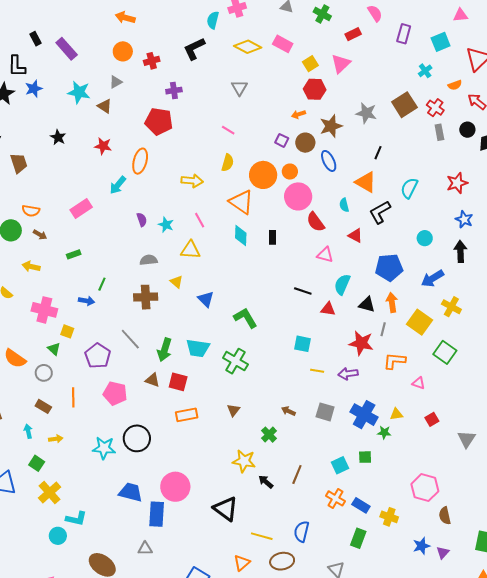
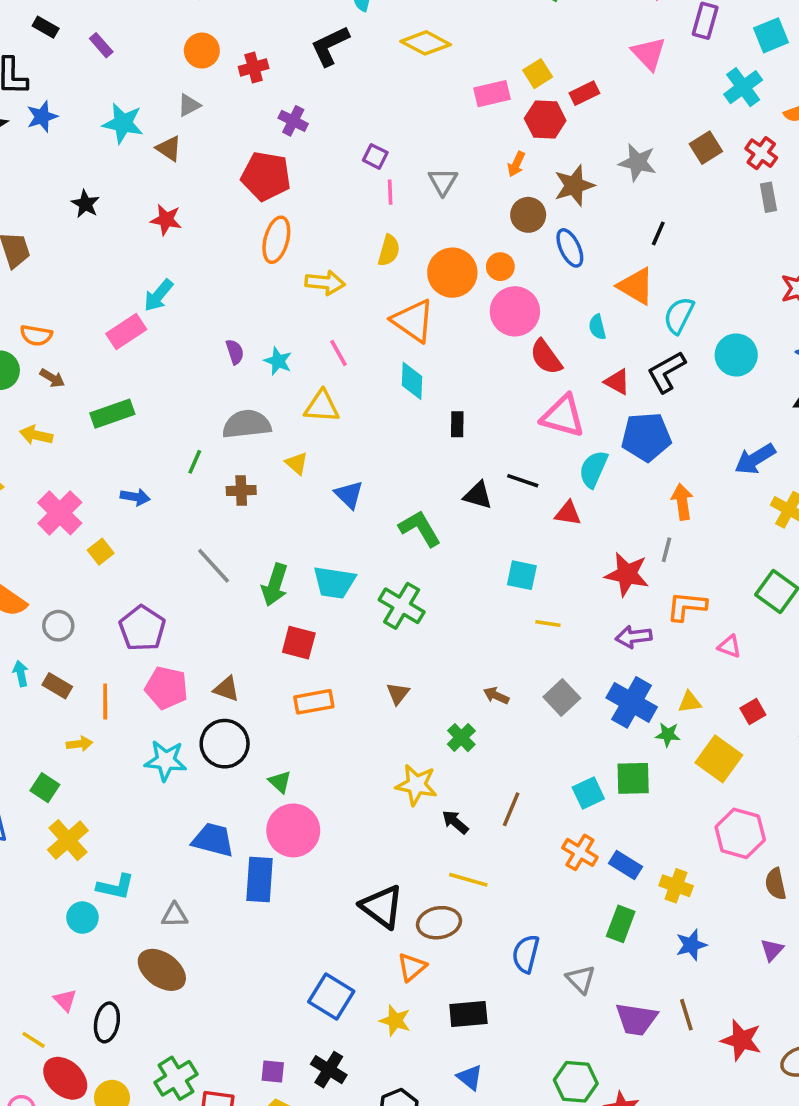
red rectangle: (353, 34) -> (584, 93), moved
black rectangle: (35, 39) -> (46, 27), turned -32
pink rectangle: (283, 44) -> (492, 94), moved, turned -42
purple rectangle: (67, 49) -> (101, 45), size x0.6
pink triangle: (341, 64) -> (649, 54), moved, turned -30
cyan cross: (425, 71) -> (743, 87), size x1.5
gray triangle: (239, 88) -> (443, 182), moved
purple cross: (174, 91) -> (293, 121), turned 35
brown square: (404, 105) -> (706, 148), size x0.7
orange arrow: (299, 114) -> (516, 164), turned -48
pink line: (228, 130) -> (390, 192), turned 56
purple square: (282, 140) -> (375, 156), moved
orange ellipse: (140, 161) -> (276, 240), moved
cyan arrow: (118, 185) -> (158, 295), moved
cyan semicircle: (409, 188) -> (679, 315), moved
black L-shape: (380, 212) -> (666, 372), moved
black rectangle: (273, 237) -> (457, 424), moved
cyan circle: (425, 238) -> (736, 355), moved, size x1.5
green rectangle: (74, 254) -> (112, 414), size x1.6
pink triangle: (325, 255) -> (563, 416), size x1.5
gray semicircle: (149, 260) -> (247, 424), size x1.5
blue pentagon: (389, 267) -> (646, 437), moved
green line: (102, 284) -> (195, 462), moved
brown cross: (146, 297) -> (241, 490), size x0.7
black triangle: (367, 305) -> (478, 495), moved
pink cross: (44, 310) -> (60, 513), turned 30
yellow square: (420, 322) -> (719, 759), moved
yellow square: (67, 331) -> (101, 552), turned 32
green triangle: (54, 349) -> (280, 782), moved
purple pentagon: (98, 356) -> (142, 628), moved
purple arrow: (348, 374) -> (634, 637), moved
brown triangle: (152, 380) -> (227, 689), moved
pink pentagon: (115, 393) -> (166, 688), moved
orange line: (73, 397) -> (105, 702), moved
gray square: (325, 412) -> (562, 697), turned 30
cyan arrow: (28, 431) -> (21, 674), moved
green square: (365, 457) -> (633, 778), size x1.5
black triangle: (226, 509) -> (382, 907), moved
blue semicircle: (301, 532) -> (526, 954), moved
yellow line: (262, 536) -> (468, 880), moved
blue star: (421, 546) -> (691, 945), moved
gray triangle: (145, 549) -> (175, 915), moved
brown ellipse: (282, 561) -> (439, 923), moved

